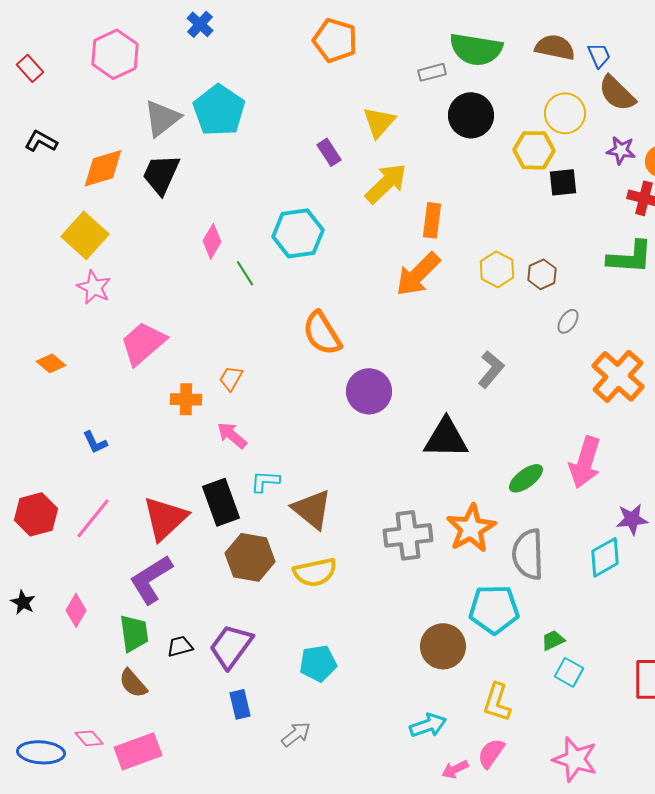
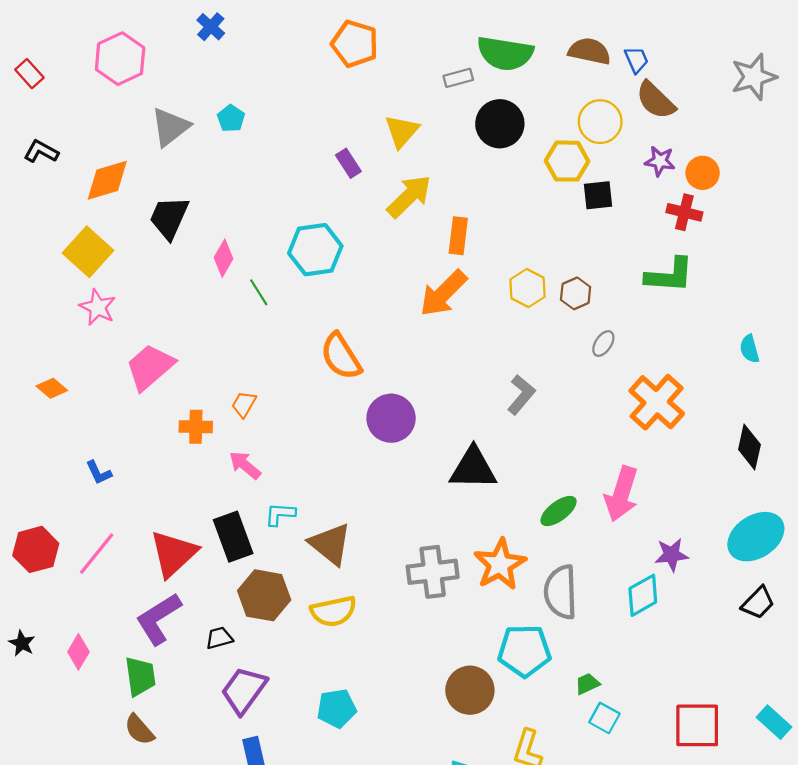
cyan pentagon: (219, 110) -> (231, 118), size x0.5
black trapezoid: (161, 174) -> (169, 218), moved
black trapezoid: (180, 646) -> (219, 638), moved

